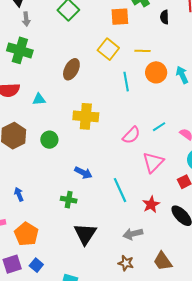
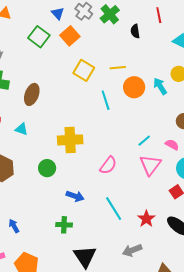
orange square: (120, 17) -> (70, 36), moved, turned -30
brown ellipse: (71, 69) -> (32, 94), moved
cyan triangle: (39, 99) -> (21, 129), turned 32
pink semicircle: (131, 135) -> (108, 165), moved
green circle: (49, 140) -> (47, 168), moved
pink triangle: (153, 162) -> (150, 165), moved

